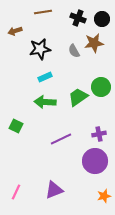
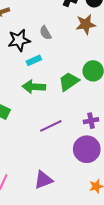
black star: (40, 49) -> (19, 40), moved
gray semicircle: (74, 51) -> (45, 33), moved

